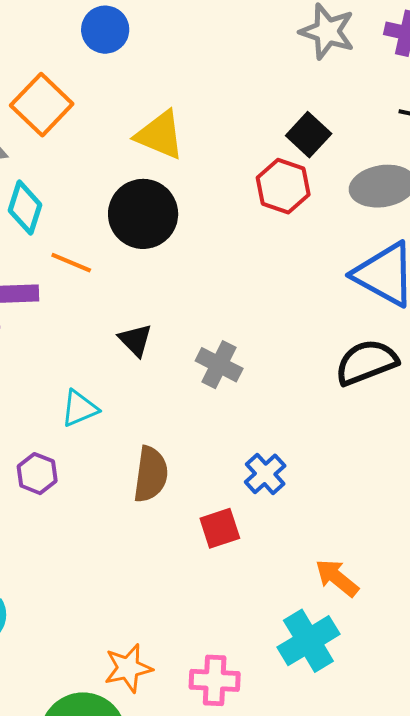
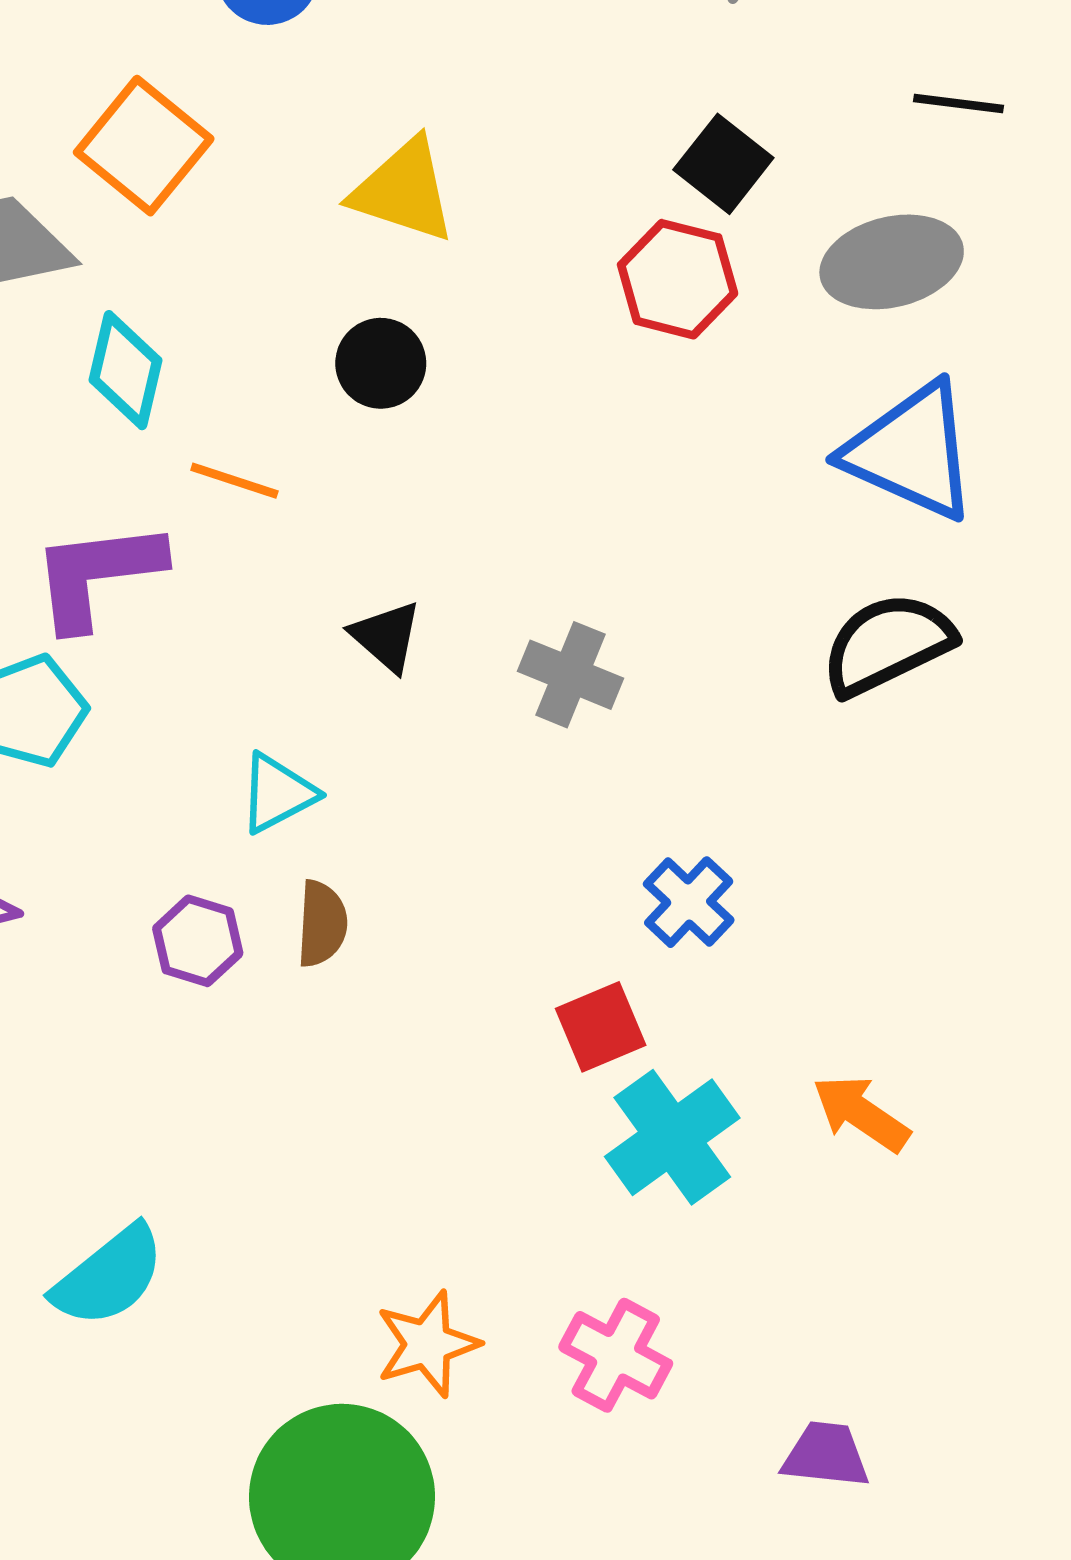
black circle: (143, 214) -> (381, 363), size x0.6
brown semicircle: (151, 474) -> (322, 924), moved, size x0.7
cyan cross: (308, 641) -> (672, 1137), moved
pink cross: (215, 680) -> (616, 1355), turned 30

